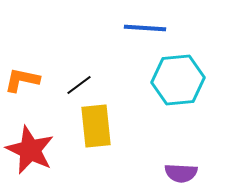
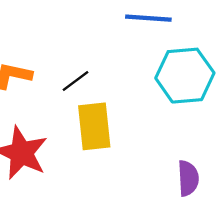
purple semicircle: (181, 173) -> (188, 178), turned -96

